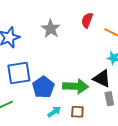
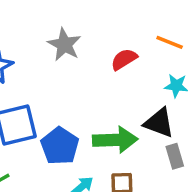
red semicircle: (87, 20) -> (124, 59), moved, turned 42

